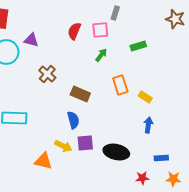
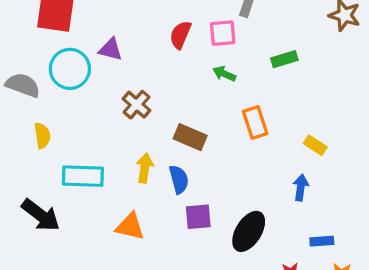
green arrow: (101, 55) -> (224, 74), turned -104
yellow rectangle: (145, 97) -> (315, 145), moved
yellow arrow: (63, 146) -> (145, 168), moved, turned -108
black ellipse: (116, 152) -> (249, 231), turned -70
orange triangle: (43, 161) -> (130, 227), moved

